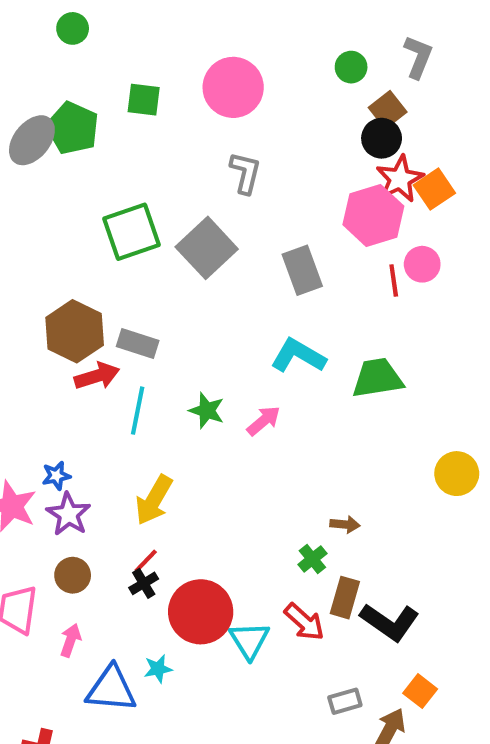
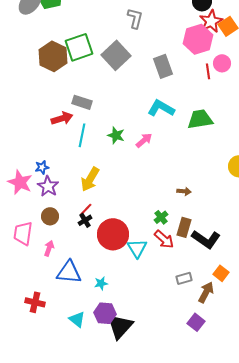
brown hexagon: (75, 331) -> (53, 56), moved
green cross: (312, 559) -> (161, 217), moved
cyan star: (158, 669) -> (101, 283), moved

